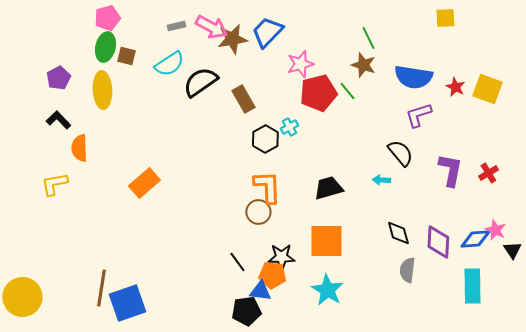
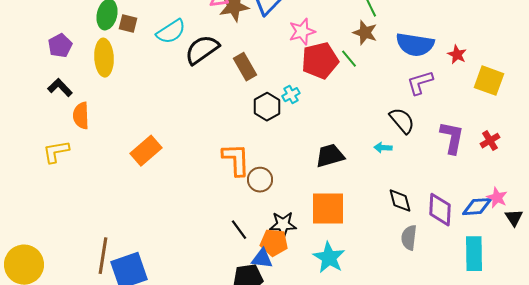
yellow square: (487, 89) -> (489, 81), moved
orange L-shape: (267, 187) -> (236, 160), moved

